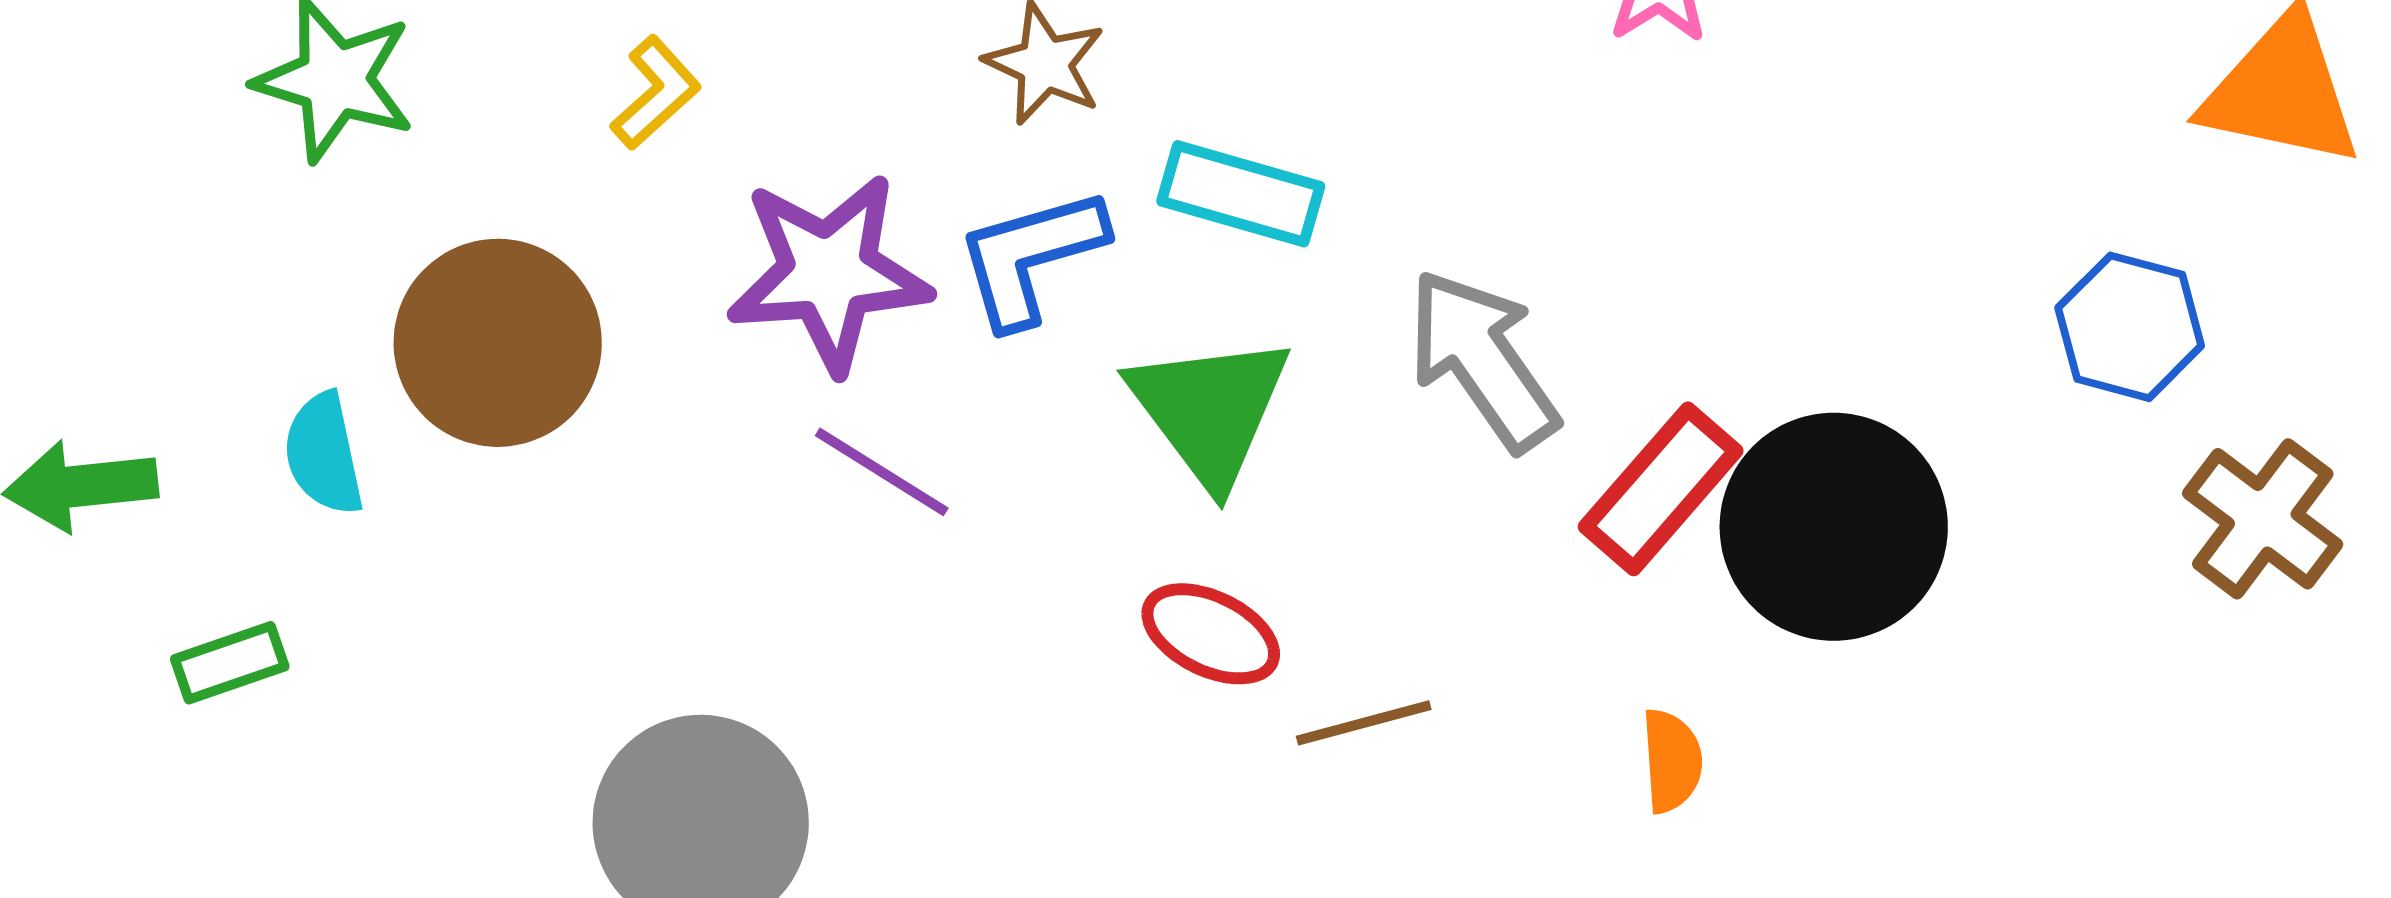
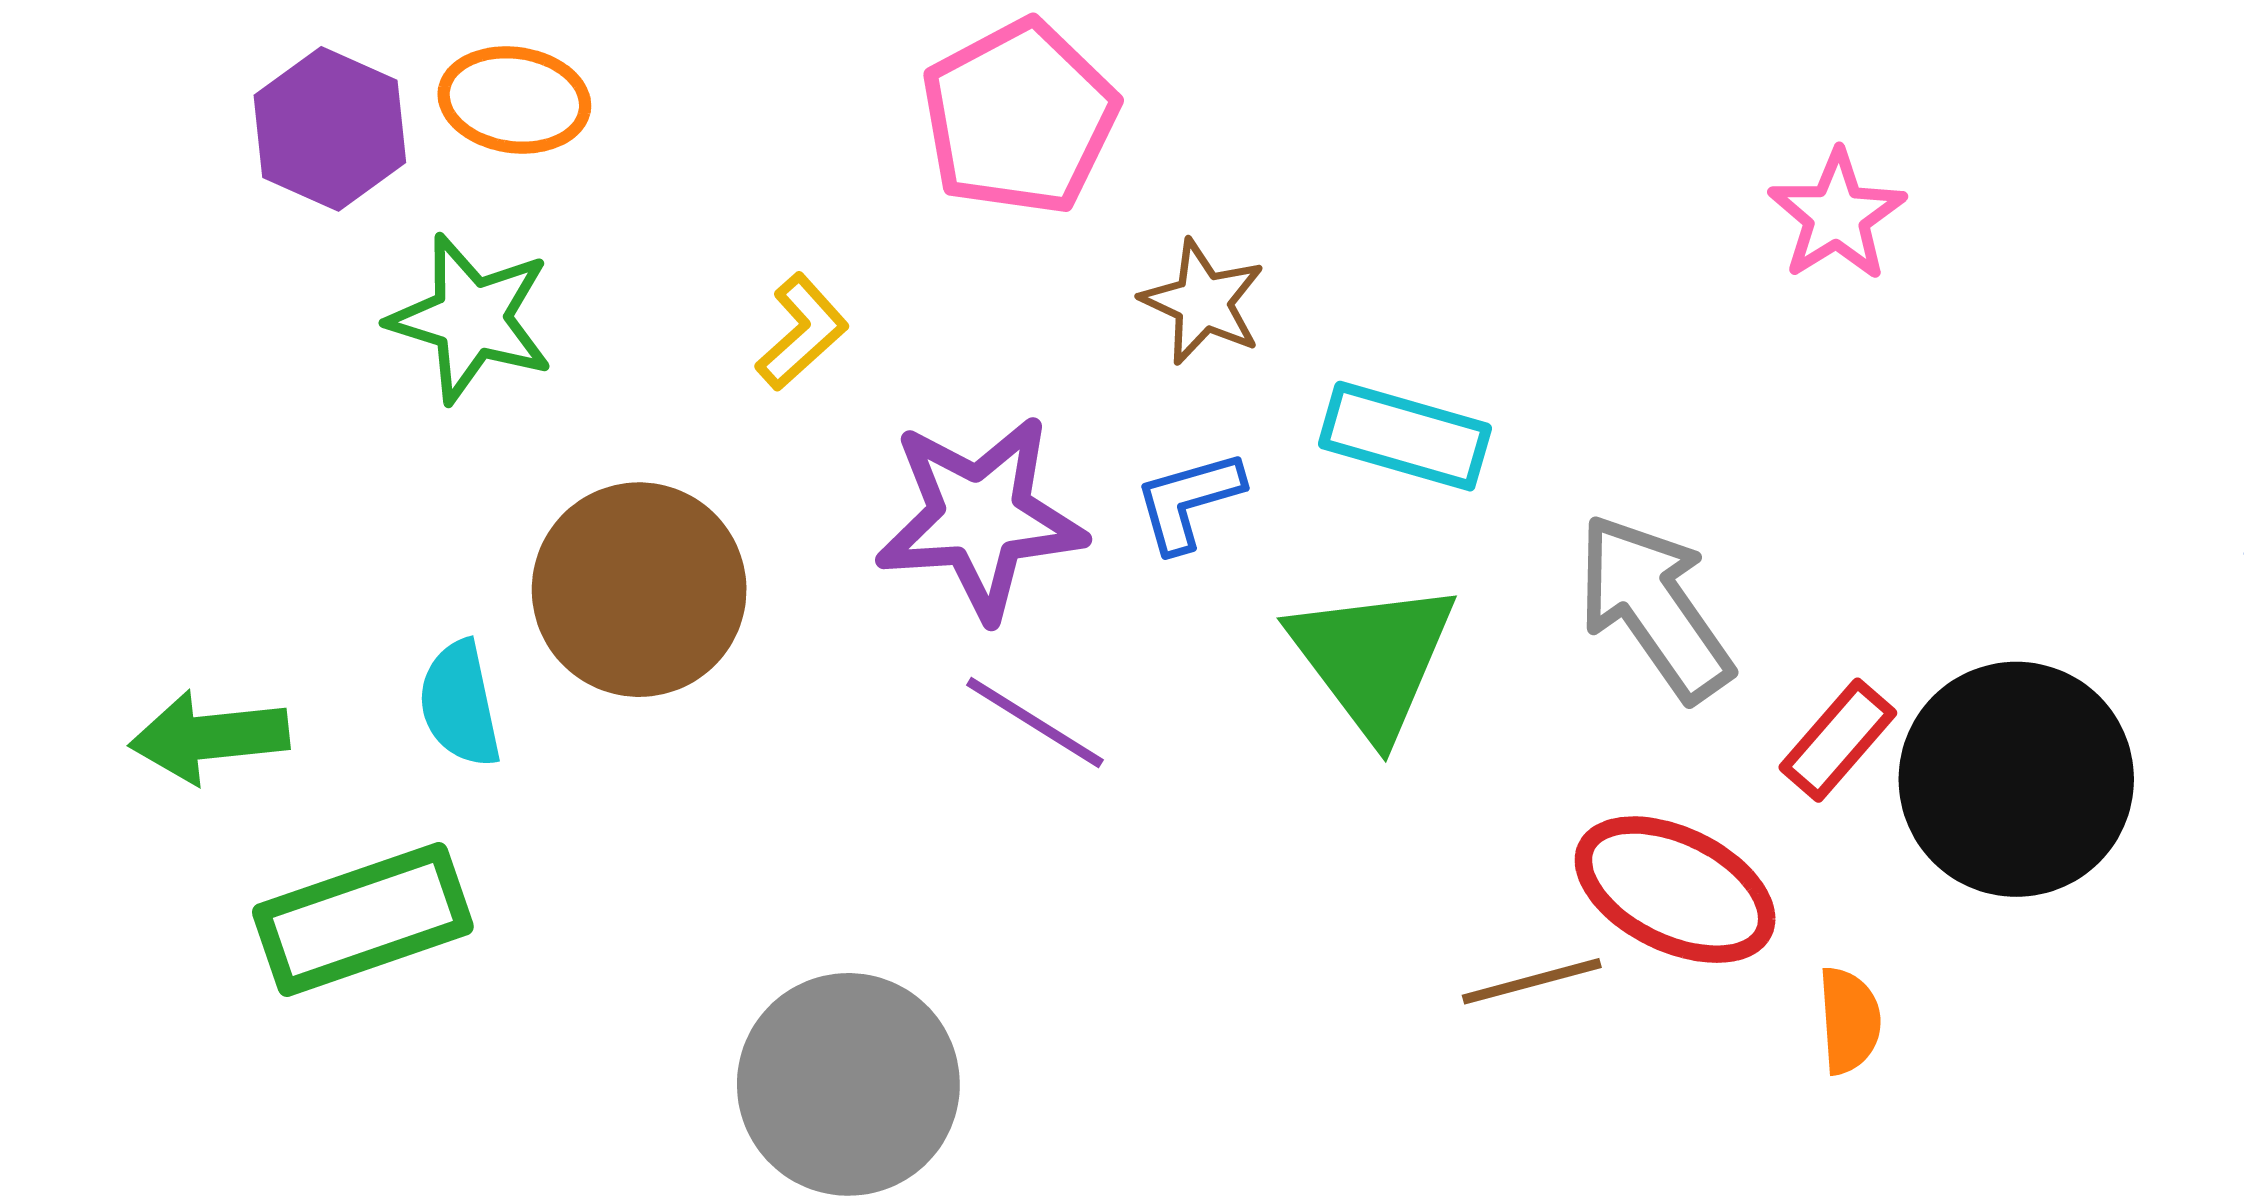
blue L-shape: (1031, 257) -> (1189, 501), size x0.7
red rectangle: (1661, 489) -> (1838, 740), size x0.7
red ellipse: (1211, 634) -> (1675, 890), moved, size x1.4
green rectangle: (230, 663) -> (363, 919), size x1.8

